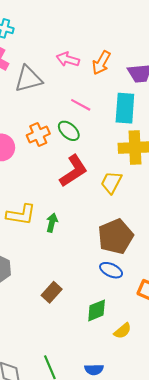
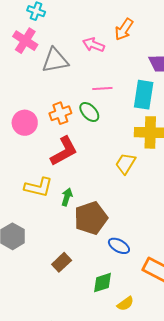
orange arrow: (101, 63) -> (124, 29), moved
pink line: (81, 105) -> (102, 88), turned -36
red L-shape: (74, 171) -> (64, 151), moved
brown pentagon: (116, 236) -> (91, 218), moved

